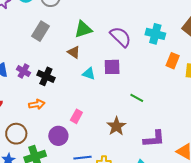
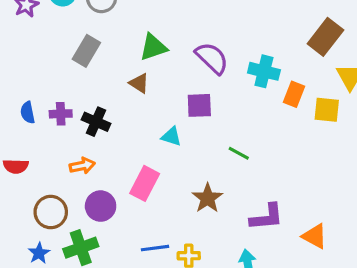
cyan cross: (155, 34) -> (264, 71), moved
purple cross: (23, 71) -> (61, 114), turned -32
cyan triangle: (89, 74) -> (171, 136), moved
pink rectangle: (76, 116) -> (145, 183), size x1.5
purple circle: (58, 136) -> (101, 206), moved

